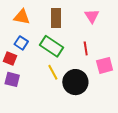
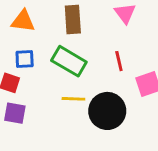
blue square: (21, 43) -> (25, 59), turned -32
yellow line: (53, 72) -> (73, 99), turned -56

